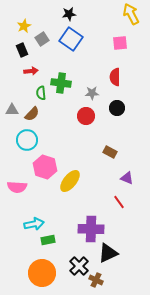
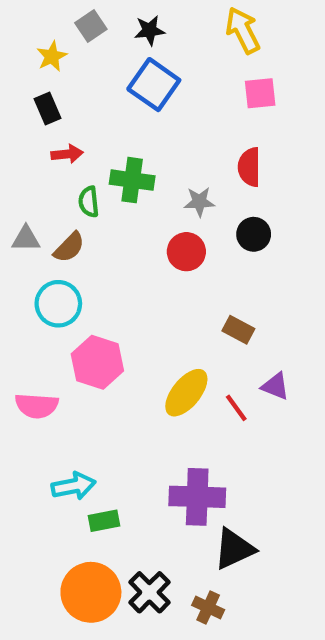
yellow arrow: (131, 14) -> (243, 30), moved
gray square: (42, 39) -> (91, 26), moved
yellow ellipse: (70, 181) -> (186, 393), moved
red line: (119, 202) -> (236, 408), moved
black cross: (79, 266) -> (149, 592), moved

